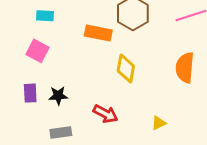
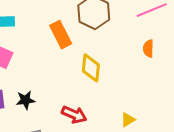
orange rectangle: (98, 33) -> (61, 35), turned 56
orange semicircle: (185, 68) -> (148, 49), moved, size x0.6

